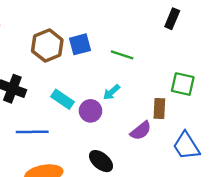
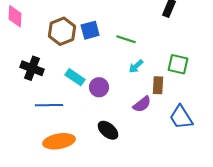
cyan arrow: (112, 92) -> (136, 66), moved

